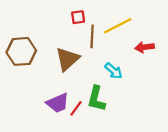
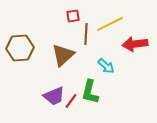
red arrow: (145, 47) -> (135, 44), size x1.4

